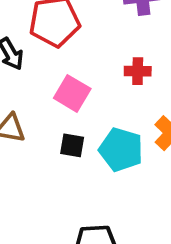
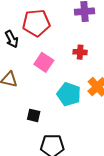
black square: (72, 145) -> (34, 115), moved

